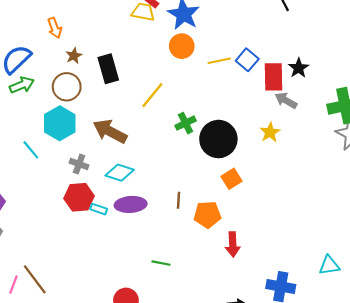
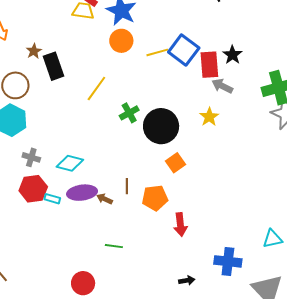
brown star: (74, 56) -> (34, 51), moved
blue square: (247, 60) -> (184, 50), size x1.4
brown arrow: (110, 131) -> (105, 199), moved, size x0.5

